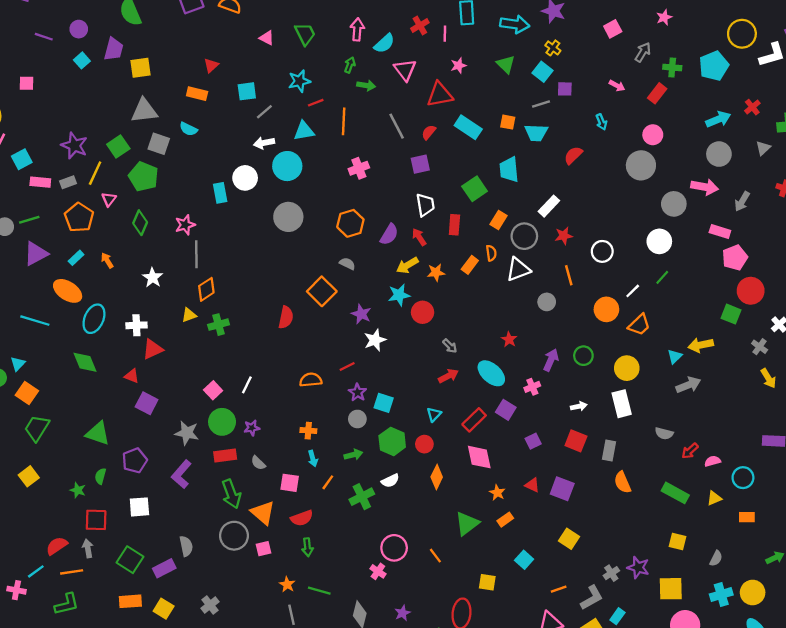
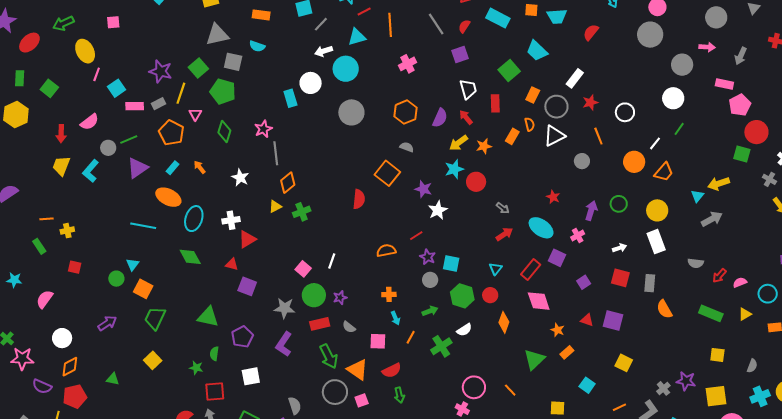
cyan trapezoid: (509, 170) -> (537, 51), turned -35
pink arrow: (705, 187) -> (707, 47), size x0.7

